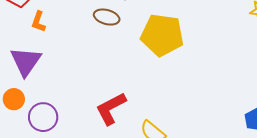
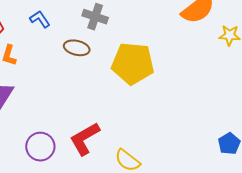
purple circle: (43, 117) -> (40, 147), moved

